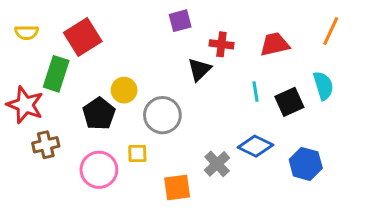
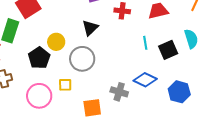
black triangle: (199, 69) -> (90, 28), moved
gray cross: (217, 164) -> (119, 92), turned -30

